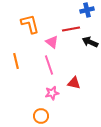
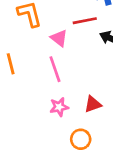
red triangle: (74, 83) -> (93, 104), moved, turned -32
orange circle: (41, 116) -> (81, 139), moved

